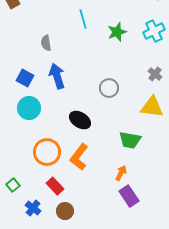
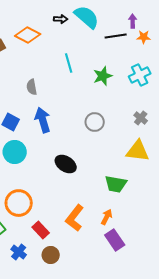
gray circle: (109, 88) -> (95, 122), moved
orange circle: (47, 152) -> (19, 203), moved
orange L-shape: (79, 157) -> (75, 218), moved

